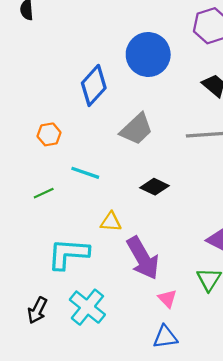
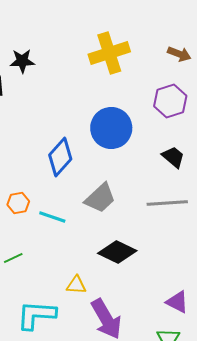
cyan line: (85, 173) -> (52, 217), moved
black diamond: (155, 187) -> (117, 252), size x1.4

